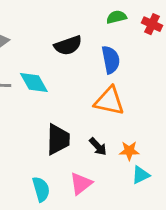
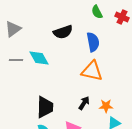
green semicircle: (116, 17) -> (97, 12), turned -104
black trapezoid: (58, 139) -> (45, 107), moved
black arrow: (98, 147) -> (84, 103), turned -104

